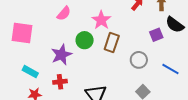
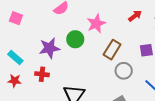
pink square: (22, 33) -> (16, 18), size x0.6
brown rectangle: (112, 43) -> (112, 50), moved

